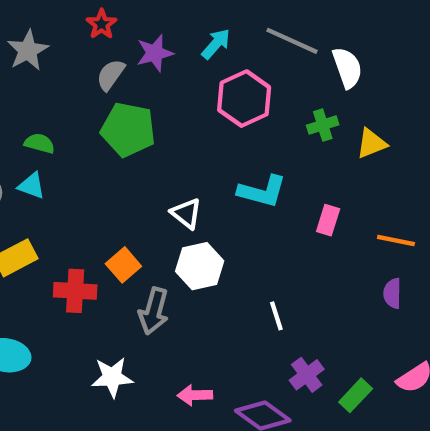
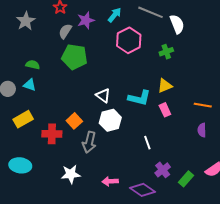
yellow triangle: (372, 143) -> (165, 86), moved
cyan L-shape: (262, 191) -> (139, 98), moved
pink rectangle: (328, 220) -> (165, 110), moved, turned -40

